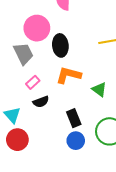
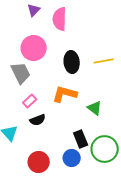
black ellipse: (60, 45) -> (72, 62), moved
black rectangle: (74, 118) -> (81, 139), moved
red circle: (17, 140) -> (39, 162), moved

